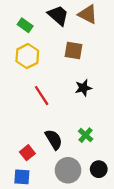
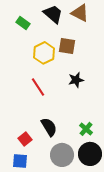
yellow hexagon: (27, 56) -> (44, 53), moved
green cross: (86, 135) -> (86, 129), moved
black circle: (99, 169) -> (90, 154), size x1.5

